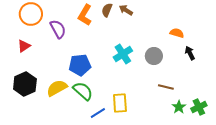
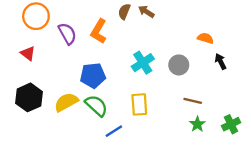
orange L-shape: (85, 15) -> (99, 31), moved
red triangle: (24, 46) -> (28, 53), turned -48
yellow rectangle: (120, 103) -> (139, 104), moved
green star: (179, 107) -> (197, 124), moved

